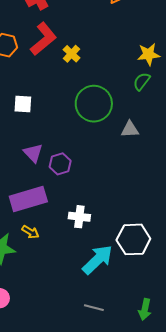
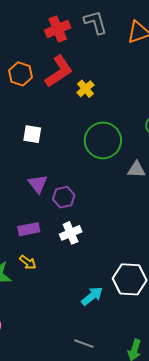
purple rectangle: (28, 199) -> (29, 229), size x0.6
white cross: (79, 217) -> (71, 233), moved, turned -35
cyan arrow: (98, 260) -> (92, 296), size x0.7

